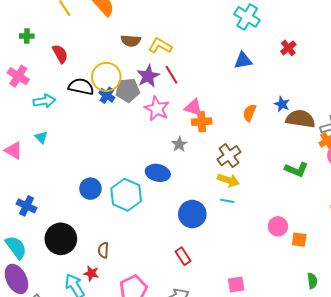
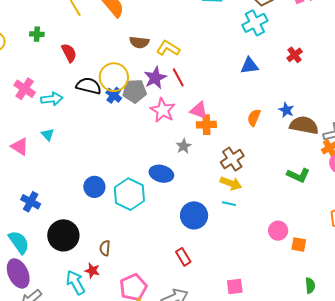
cyan cross: (247, 17) -> (255, 23), turned 30
pink cross: (18, 76) -> (25, 89), moved

